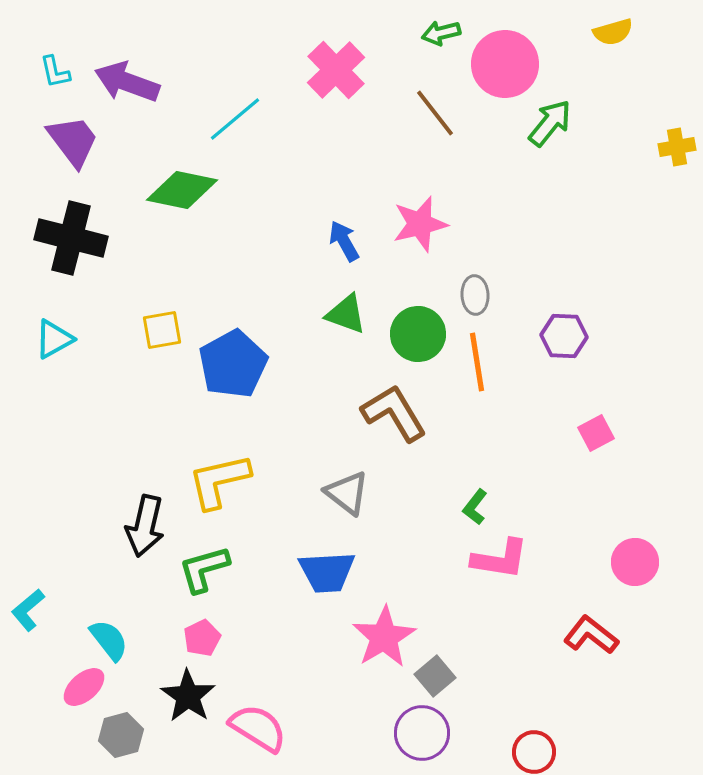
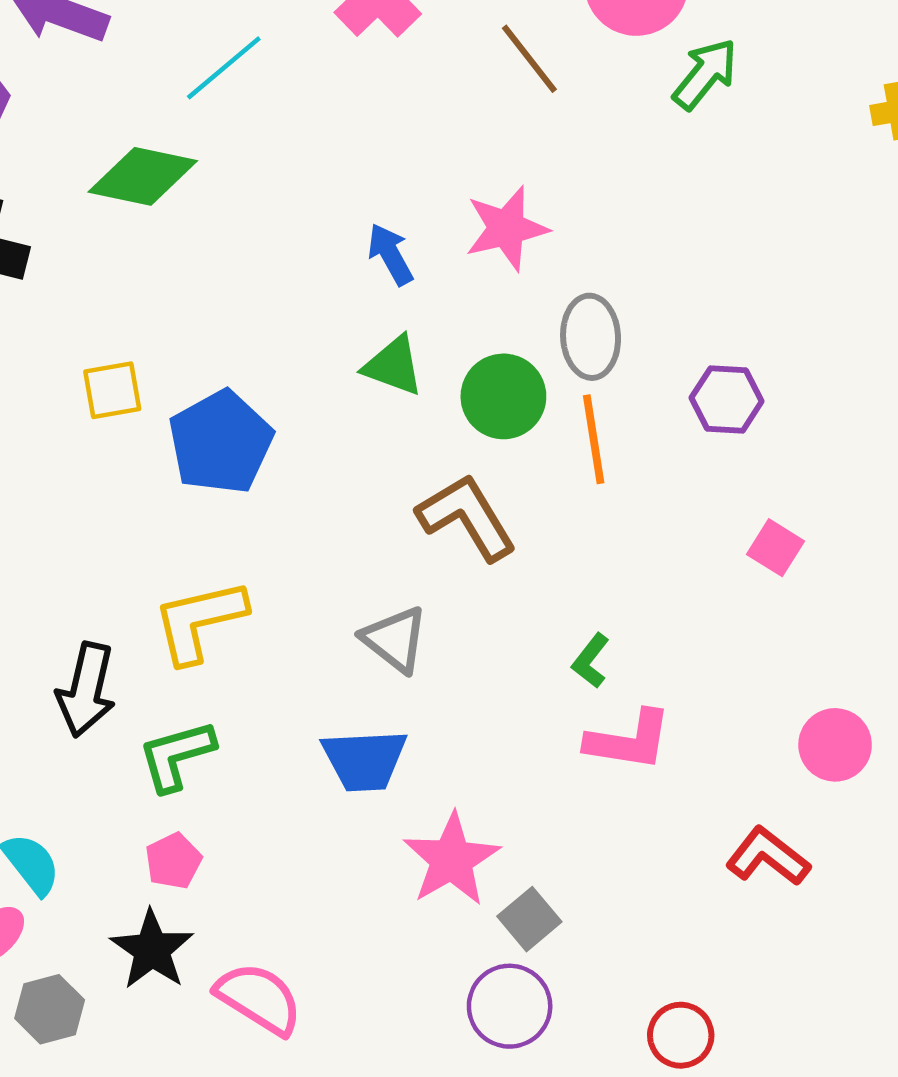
gray ellipse: (475, 295) -> (591, 337), size x1.4
pink square: (596, 433) -> (775, 548), turned -30

